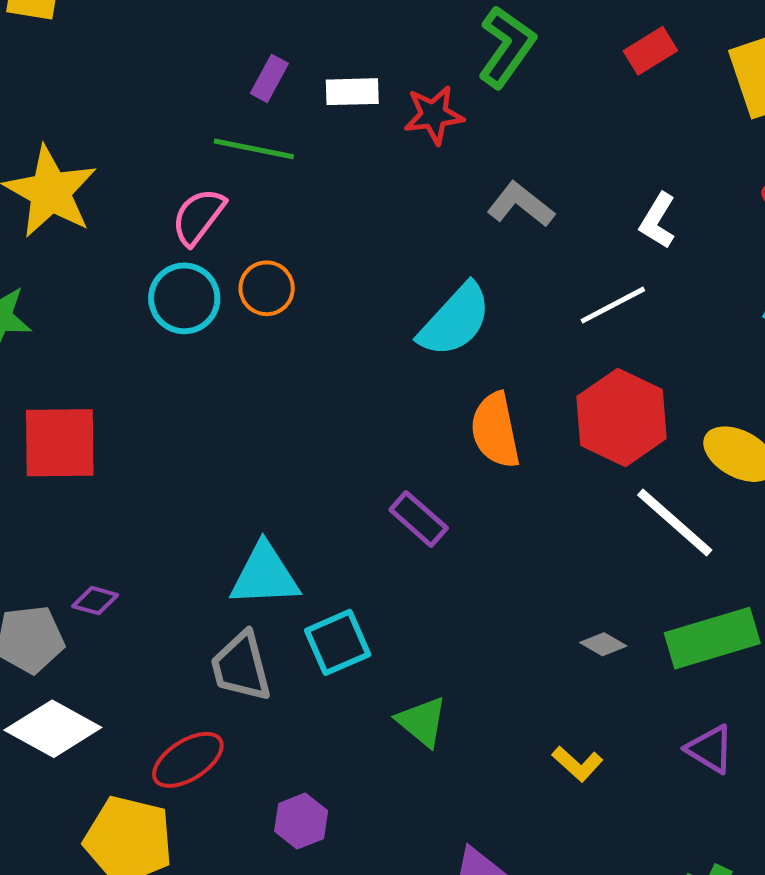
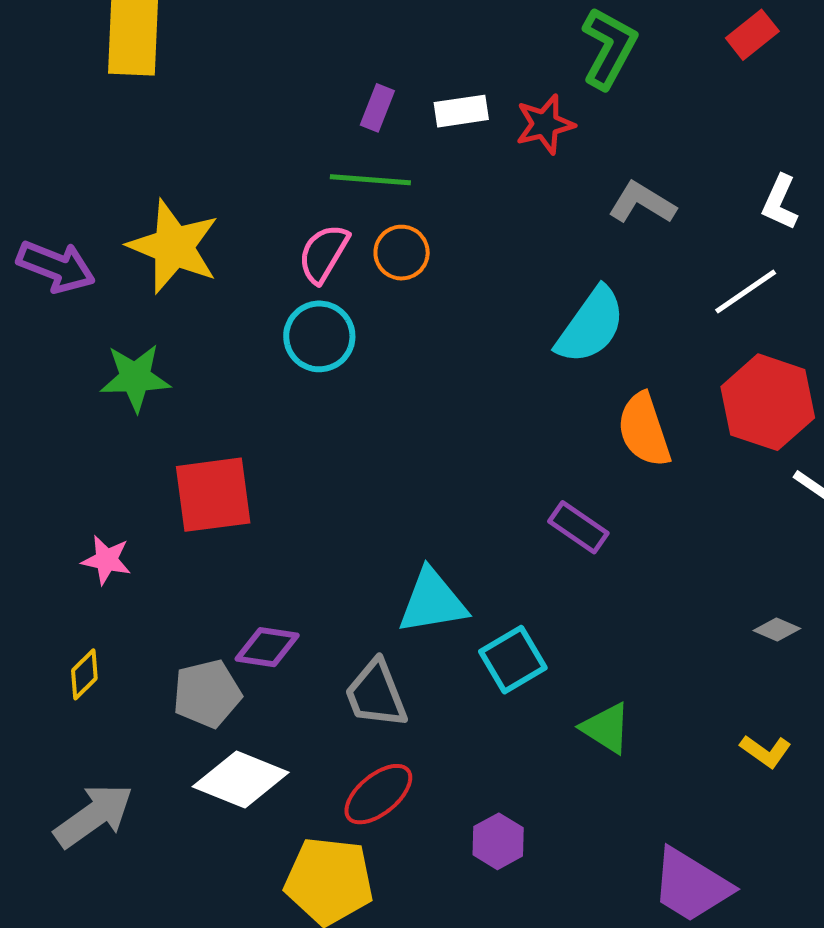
orange circle: (267, 288) -> (402, 253), moved
purple diamond: (95, 601) -> (267, 647), size x1.4
gray trapezoid: (241, 667) -> (376, 694), moved

